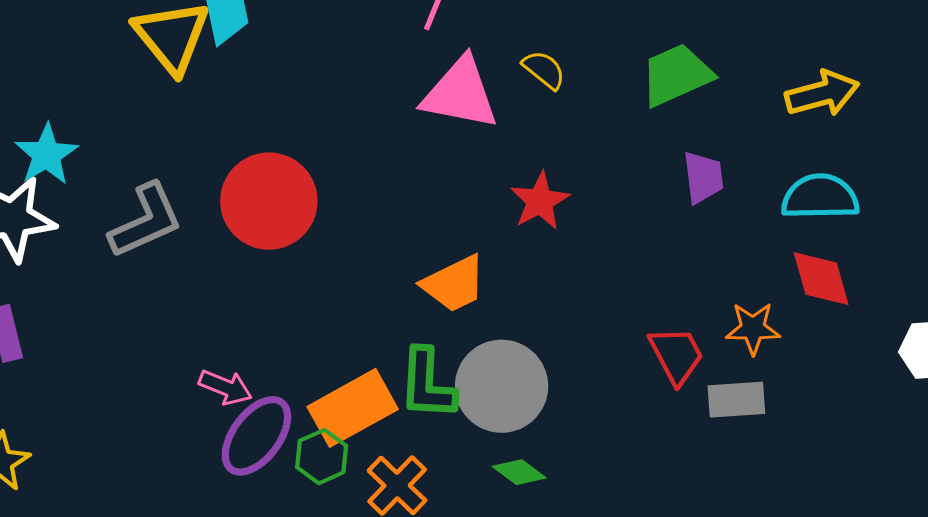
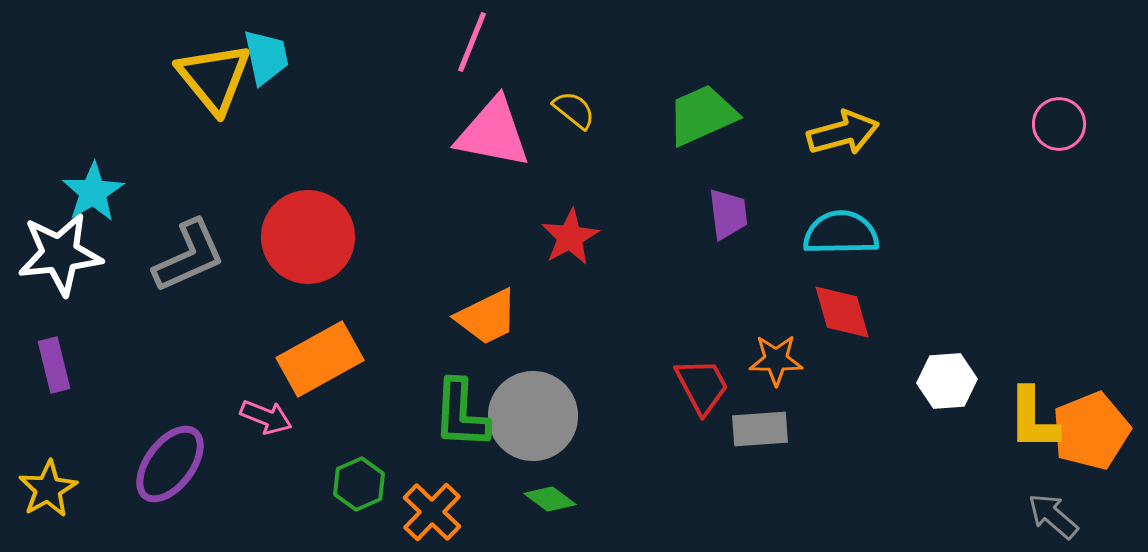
orange rectangle: (353, 408) -> (320, 359), moved
purple ellipse: (256, 436) -> (170, 464), moved

